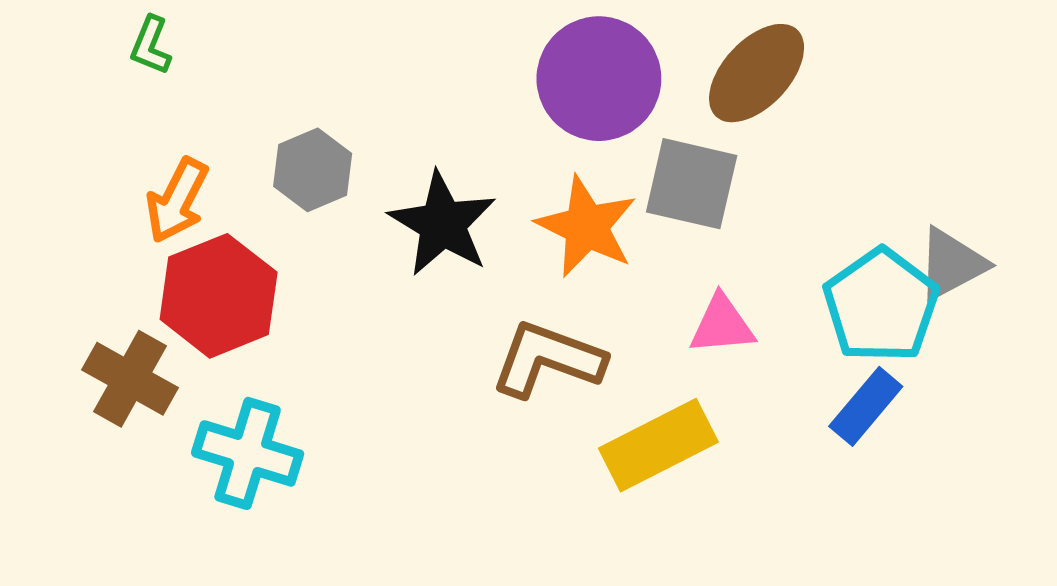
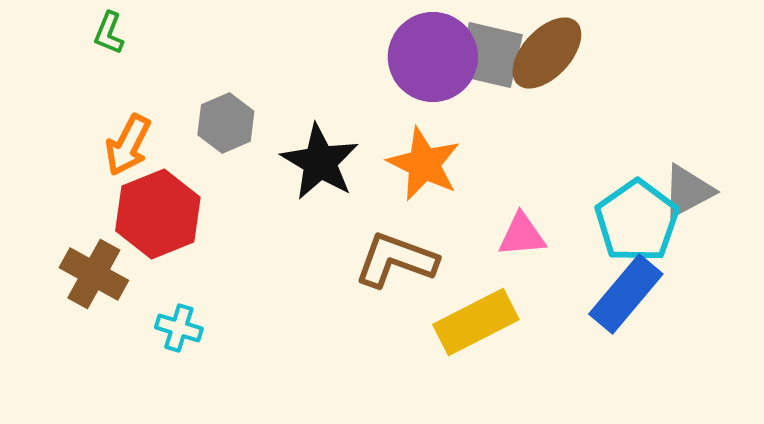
gray square: (692, 184) -> (490, 55), moved
blue rectangle: (866, 406) -> (626, 294), size x1.4
cyan cross: (248, 453) -> (179, 328), size x0.6

